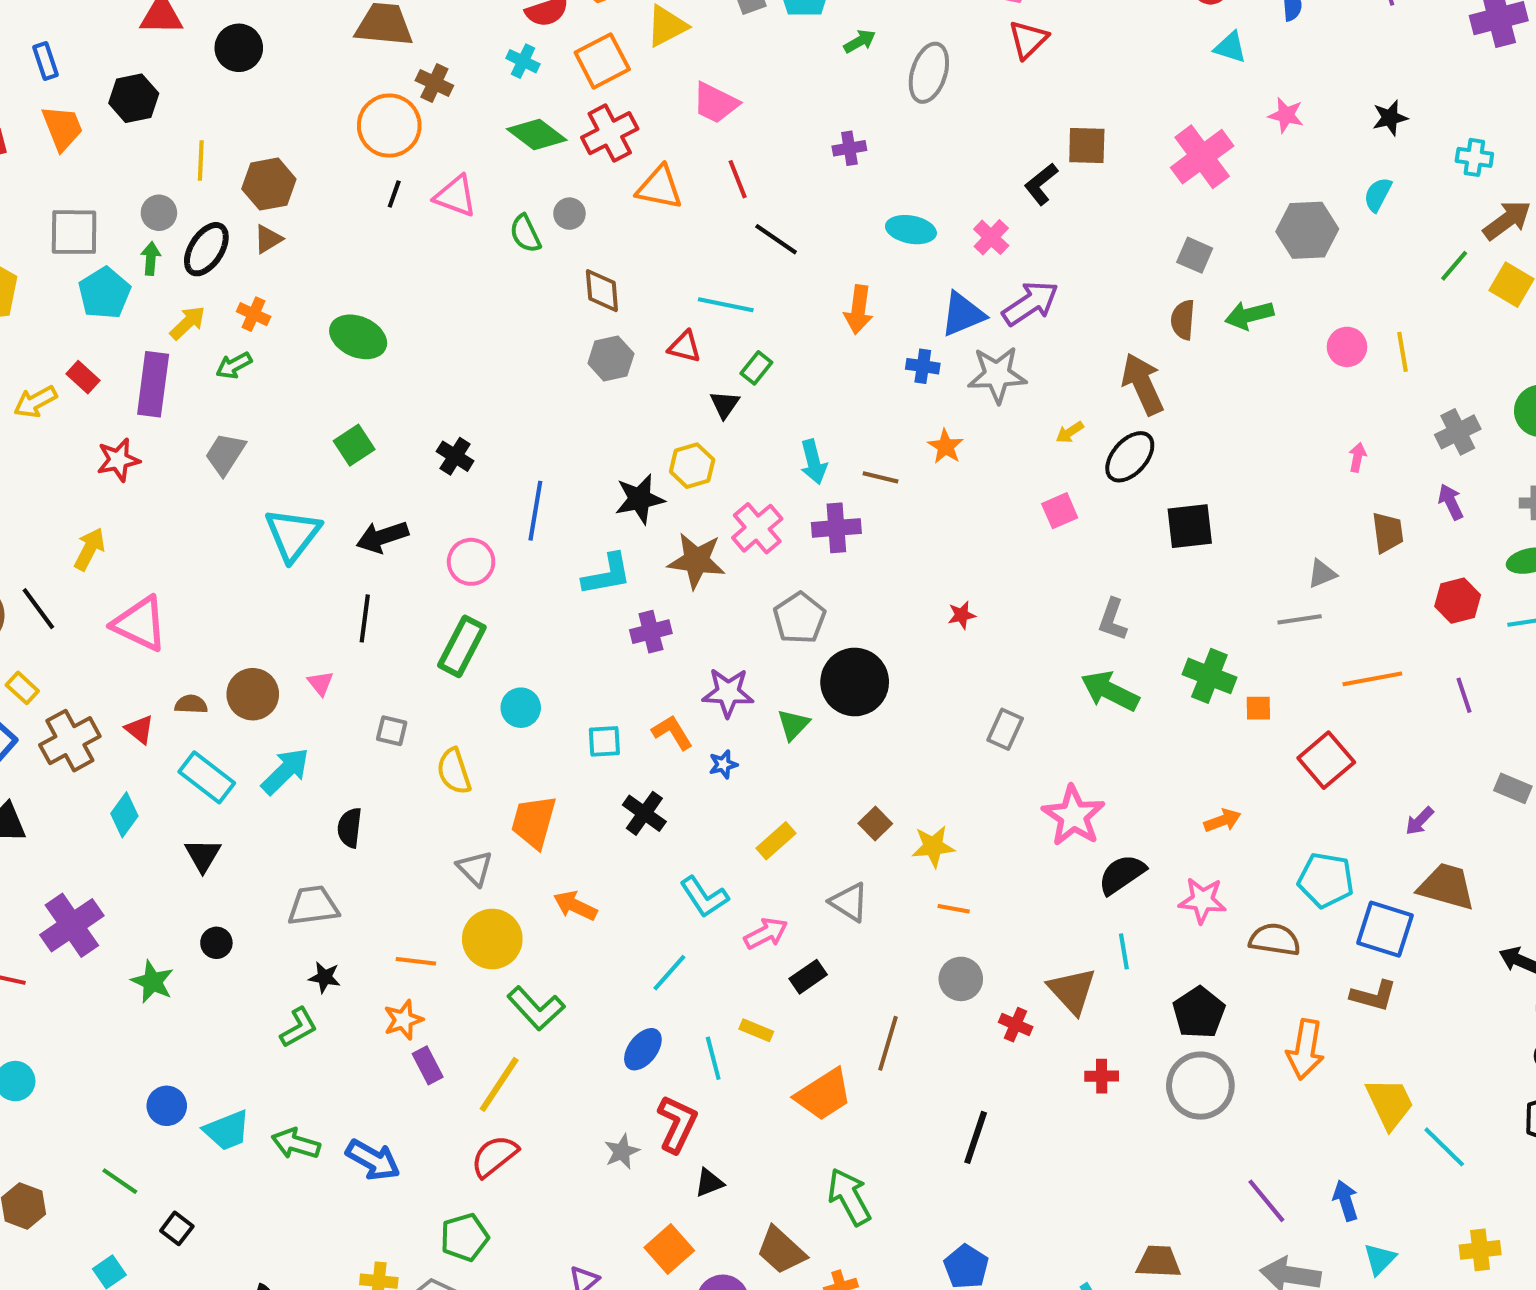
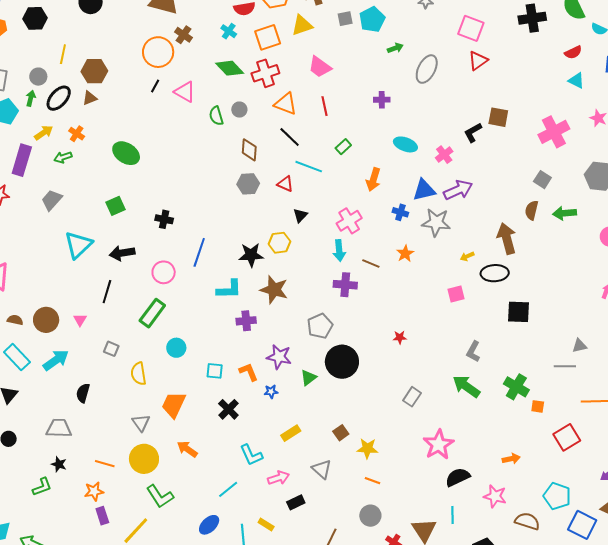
black line: (776, 239) -> (290, 137), moved
green rectangle: (756, 368) -> (343, 147), moved
black cross: (455, 456) -> (164, 219), turned -30
black ellipse: (1130, 457) -> (495, 273), turned 36
pink cross: (757, 528) -> (349, 221), moved

